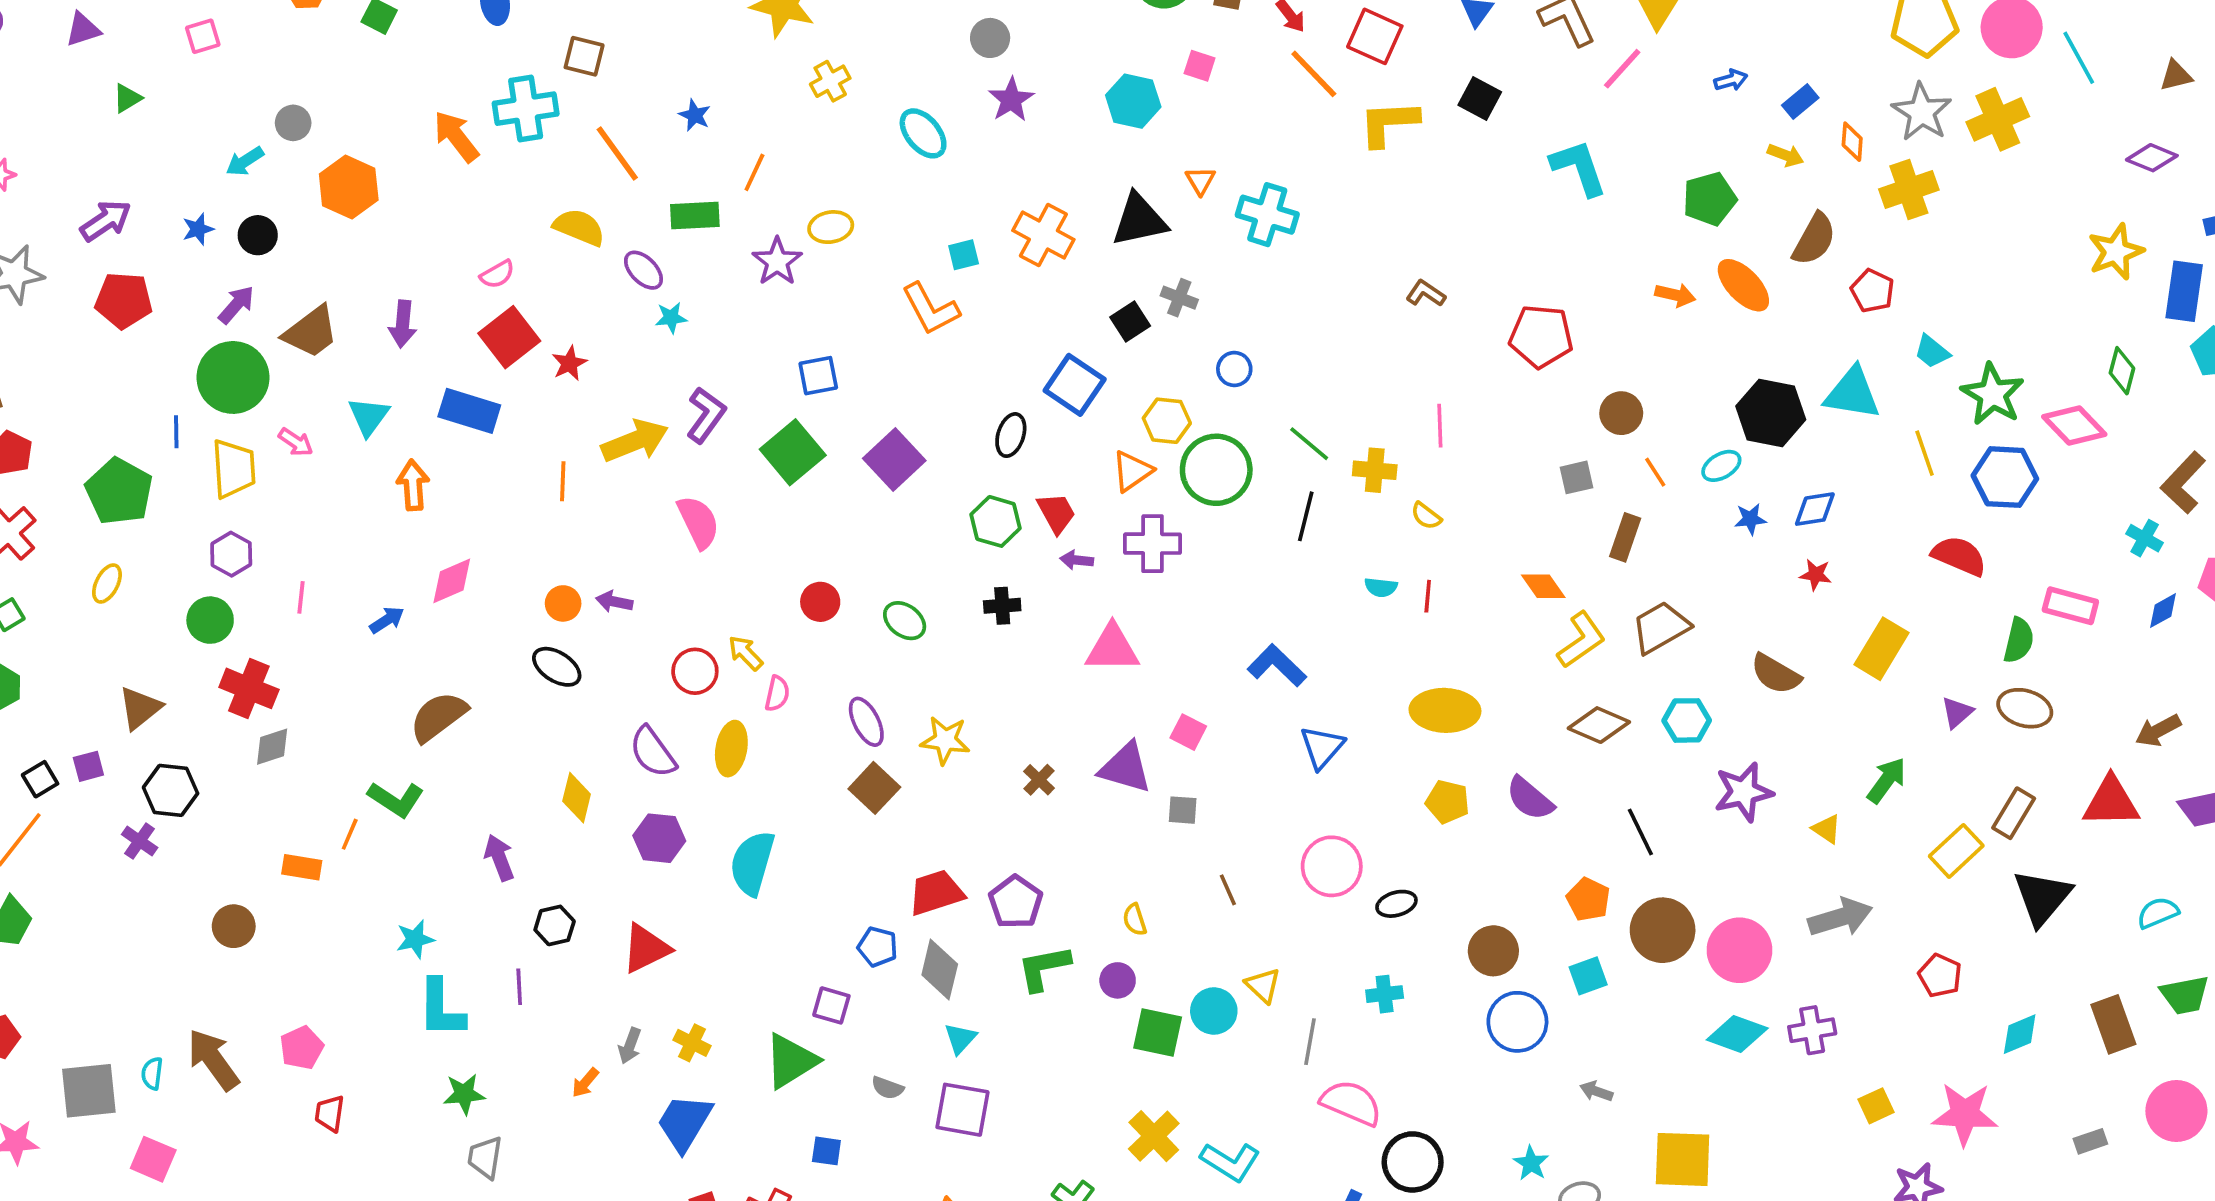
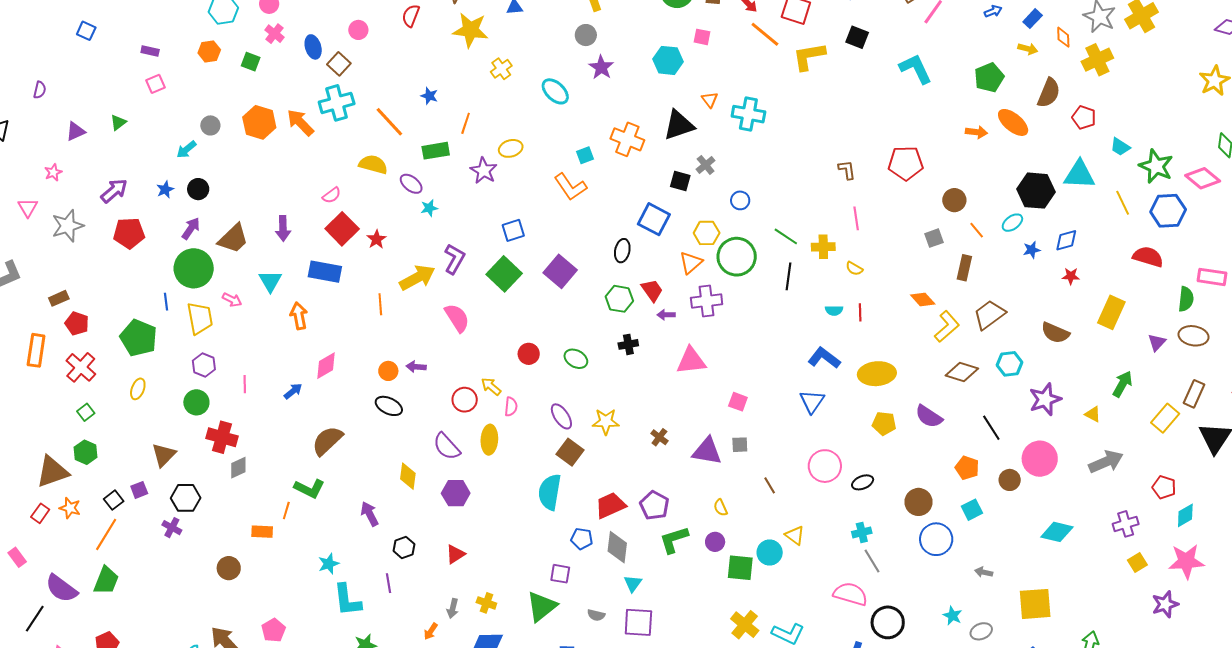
purple triangle: (83, 29) -> (76, 131), moved
brown square: (584, 56) -> (339, 64), moved, turned 35
orange hexagon: (349, 187) -> (259, 122), moved
brown L-shape: (1426, 293) -> (847, 170), moved, turned 55
gray cross: (1179, 298) -> (706, 165), turned 36
black square: (1130, 321) -> (680, 181), turned -35
blue L-shape: (1277, 666) -> (824, 358), moved
purple triangle: (1126, 768) -> (707, 451), moved
cyan semicircle: (752, 863) -> (550, 492), moved
brown circle: (1663, 930) -> (1010, 480), size x0.6
red triangle: (646, 948) -> (455, 554), size x0.7
pink circle: (1739, 950) -> (1040, 459), moved
purple cross: (1812, 1030) -> (1126, 524), moved
cyan diamond: (2020, 1034) -> (1185, 515), moved
gray line: (1310, 1042) -> (872, 561), moved, turned -35

